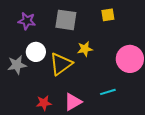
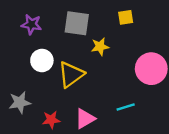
yellow star: (85, 49) -> (100, 47), moved
gray star: (17, 65) -> (20, 102), moved

